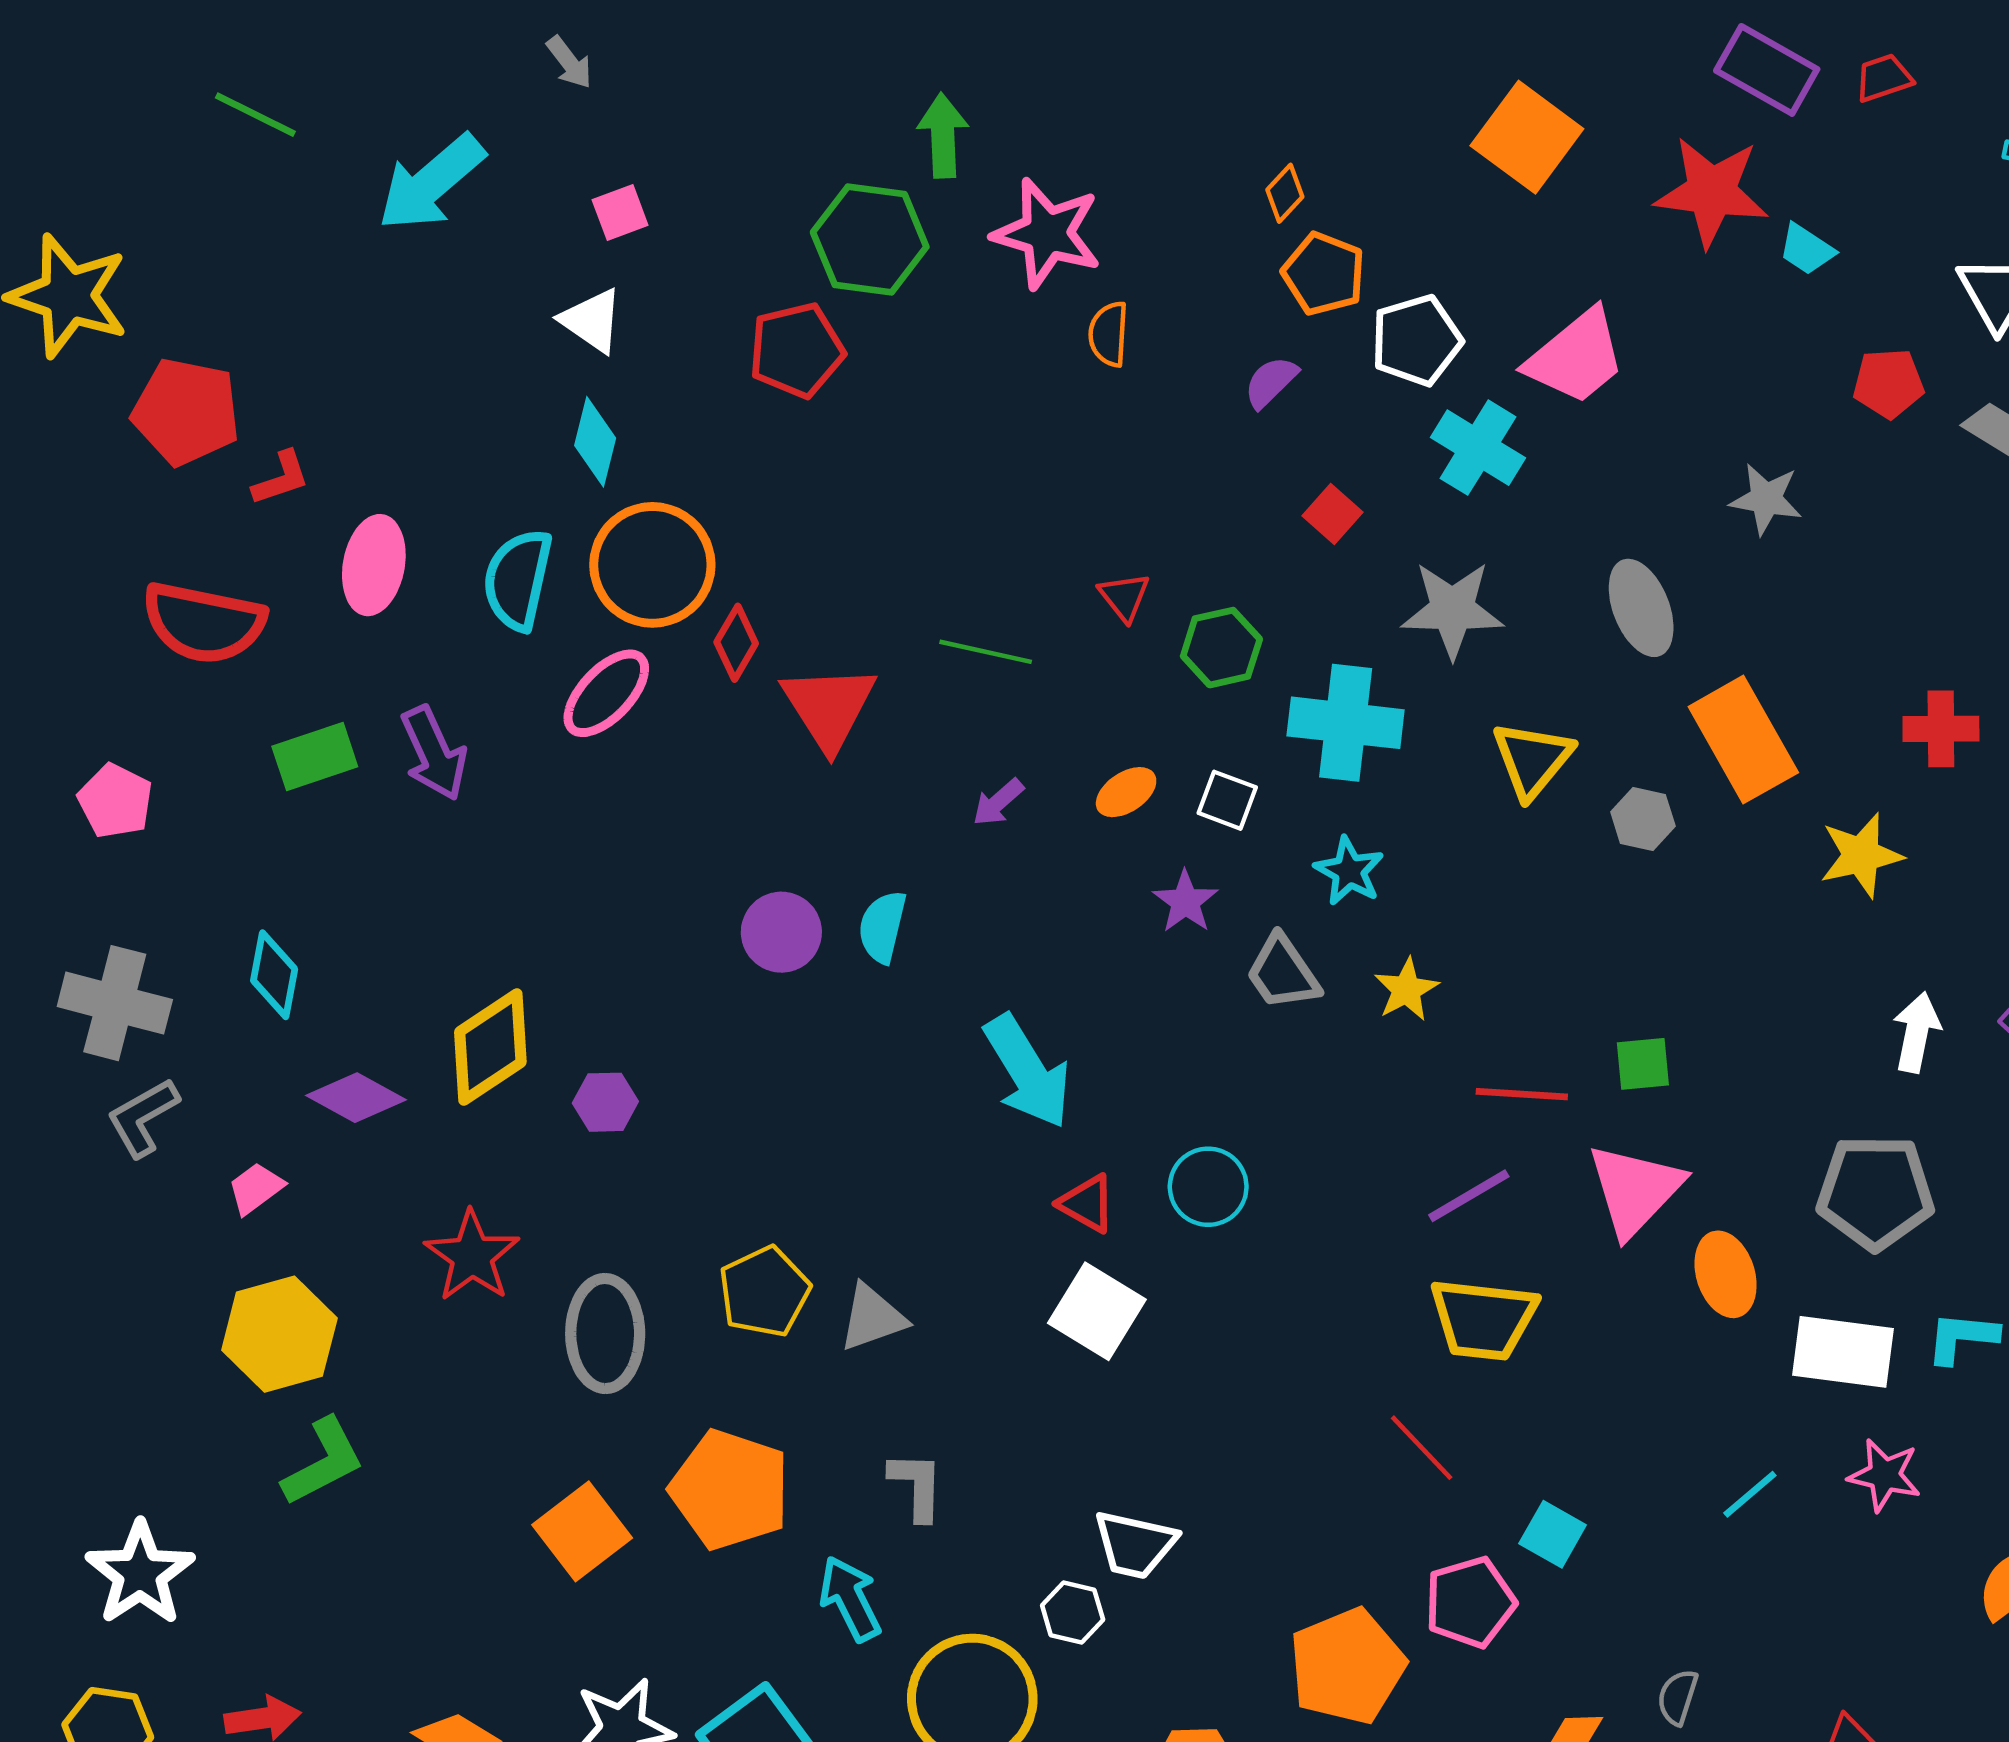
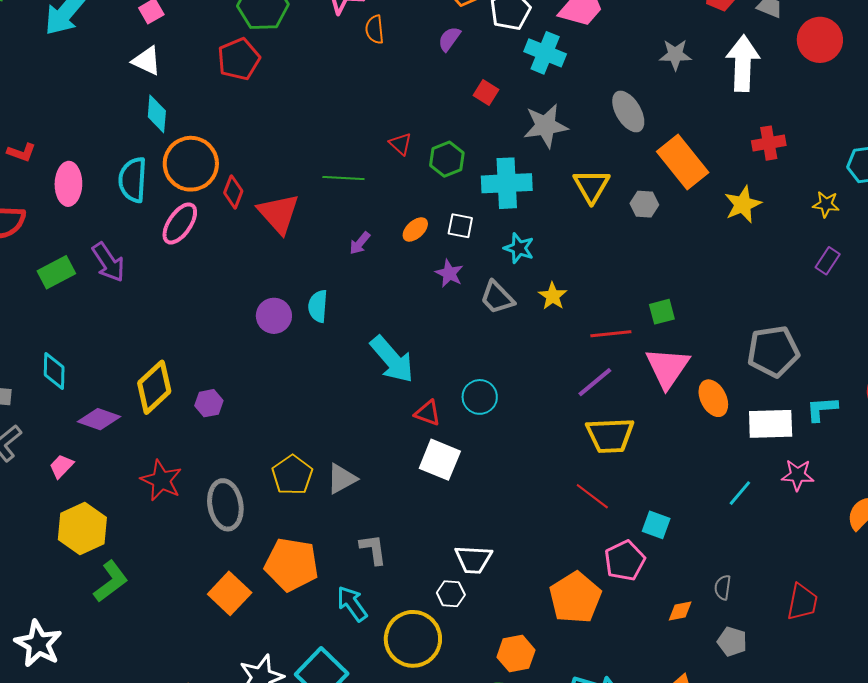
red L-shape: (281, 478) -> (21, 152), turned 48
white arrow: (1917, 1032) -> (743, 63), moved, size x1.6

